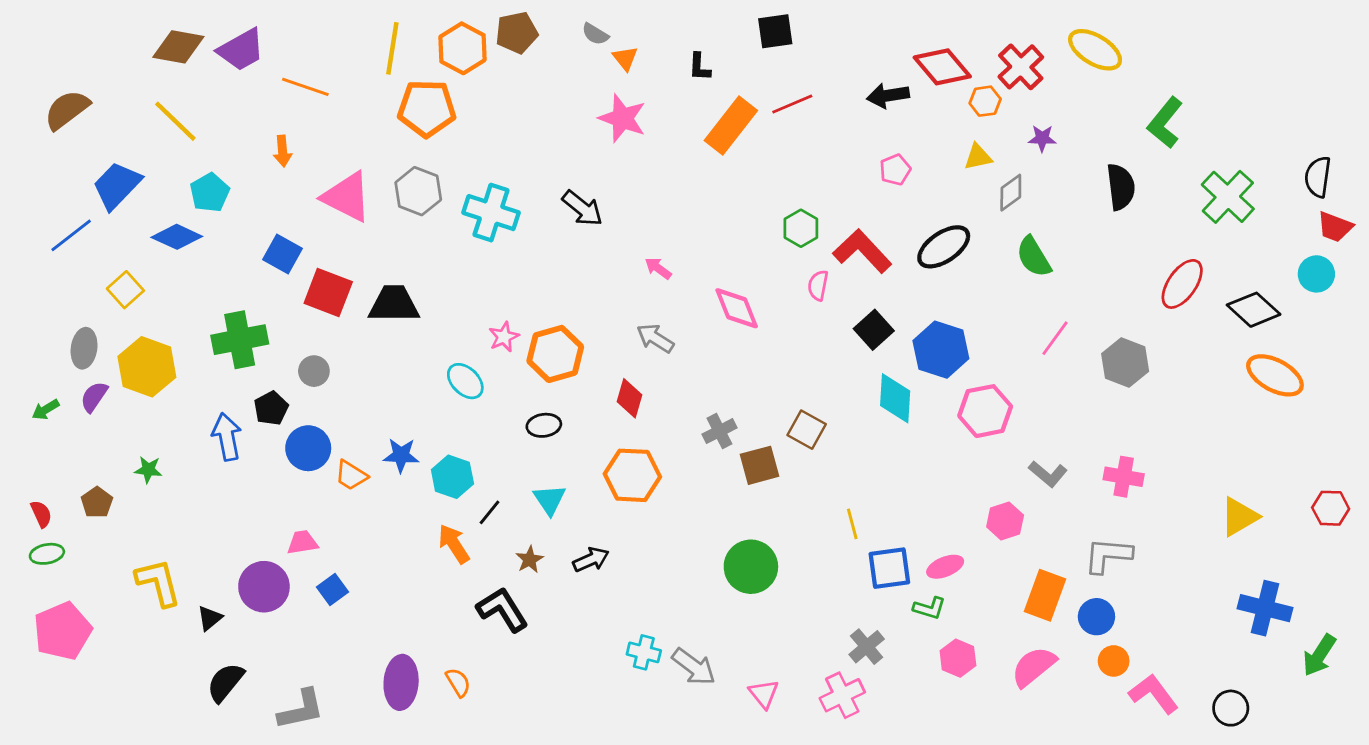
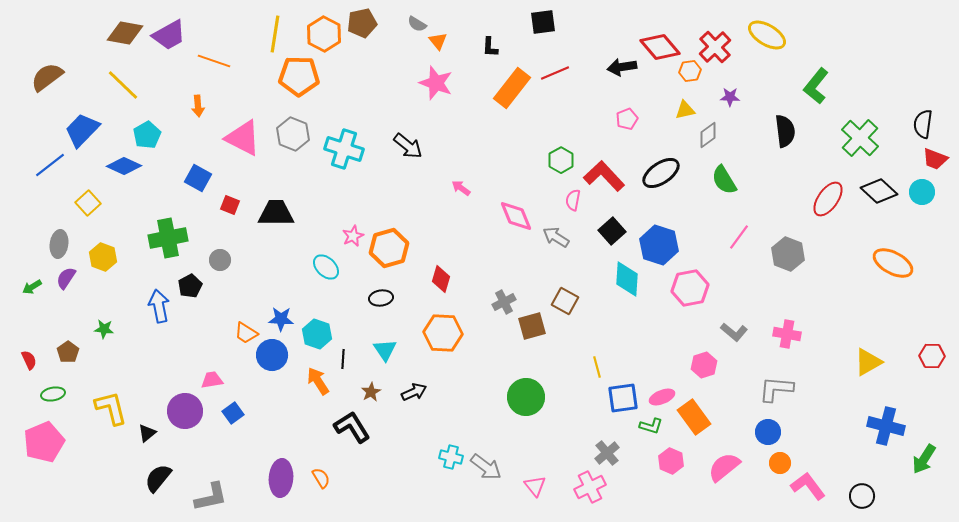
red square: (328, 293) -> (230, 205), size x0.6
black diamond: (1254, 310) -> (879, 191), moved
gray arrow: (655, 338) -> (556, 237), moved
yellow hexagon: (147, 367) -> (103, 257), size x0.7
blue circle: (308, 448) -> (272, 355), moved
black line: (490, 512) -> (343, 359), turned -36
green ellipse: (47, 554) -> (53, 394), moved
orange rectangle: (1045, 595) -> (694, 417), moved, turned -56

